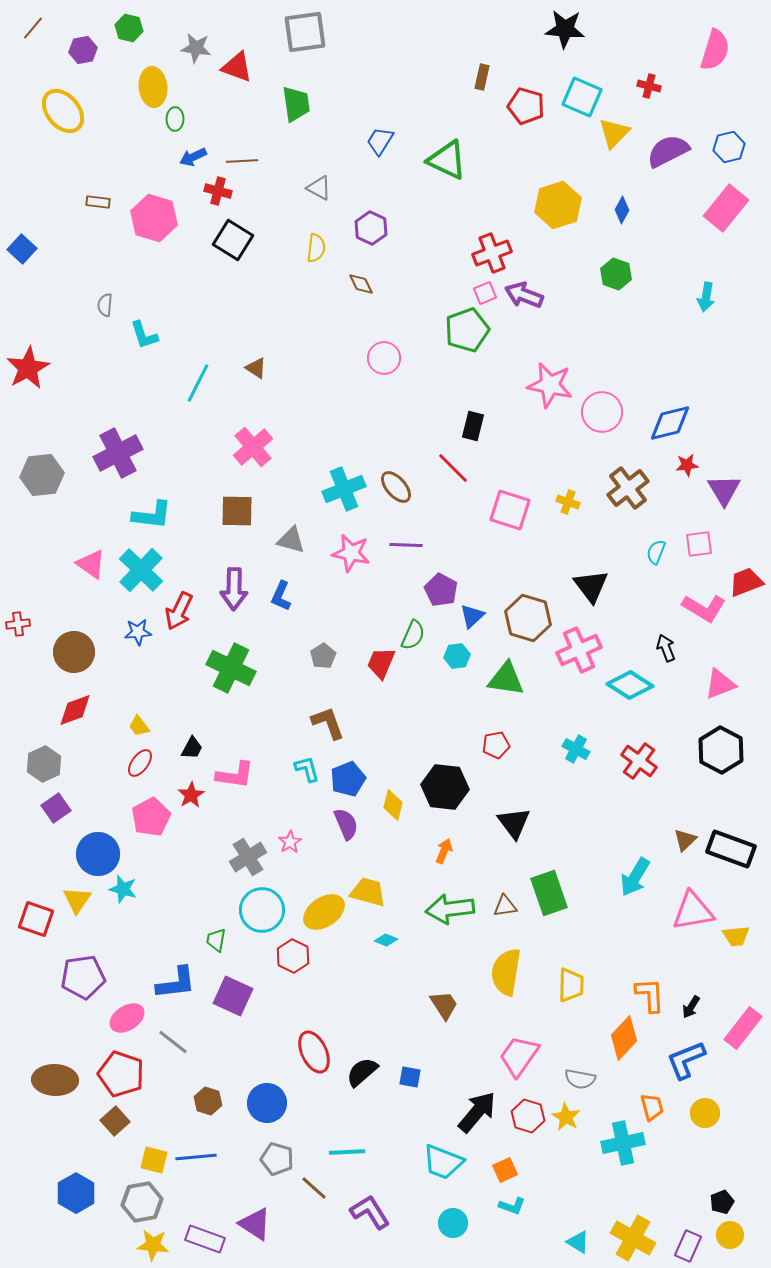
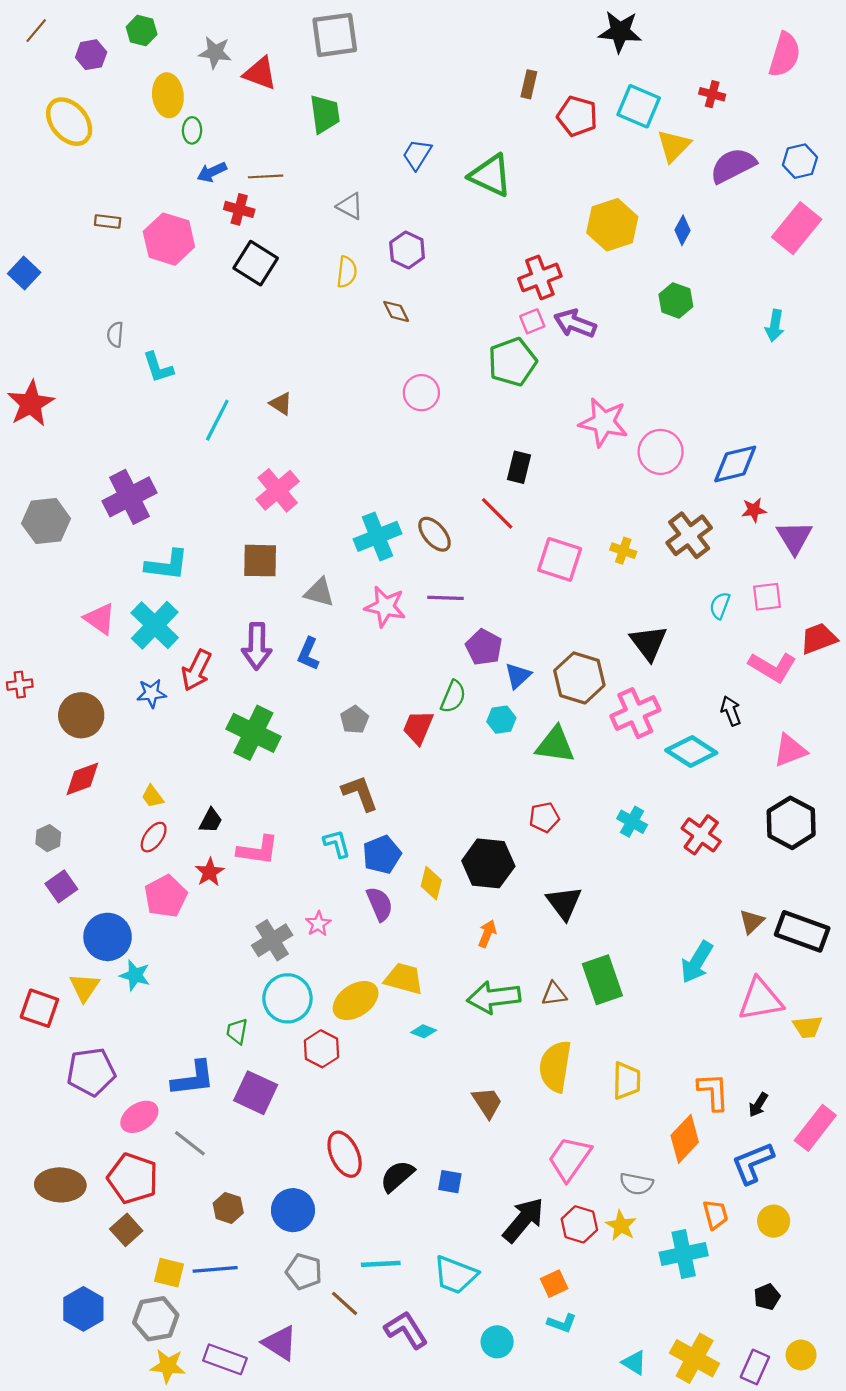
gray hexagon: (44, 764) -> (48, 838), size x0.7
cyan trapezoid: (443, 1162) -> (455, 1275), moved
black pentagon: (722, 1202) -> (767, 1297), moved

